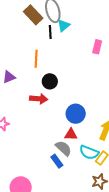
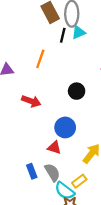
black circle: (50, 81) -> (77, 91), moved
gray semicircle: (63, 148) -> (52, 172), moved
cyan semicircle: (89, 152) -> (65, 191), moved

